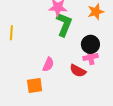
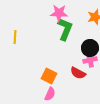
pink semicircle: (48, 64) -> (50, 94), moved
orange square: (35, 85) -> (49, 76), moved, turned 35

